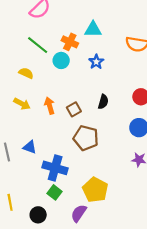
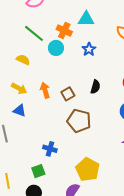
blue triangle: (30, 147) -> (20, 111), moved
blue cross: (55, 168) -> (50, 149), size x0.6
green square: (54, 192) -> (38, 171), moved, turned 32

